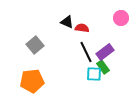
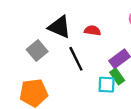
black triangle: (67, 22) -> (59, 27), moved, size x1.5
black line: (86, 52) -> (76, 59), moved

